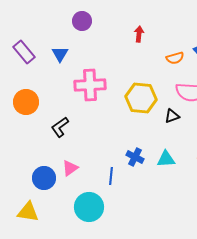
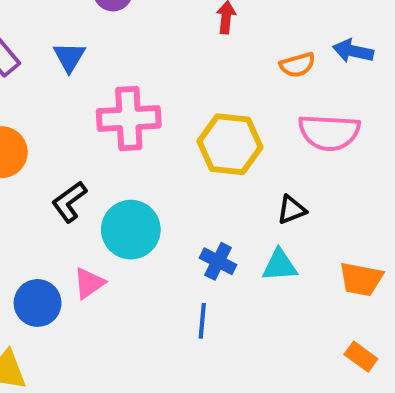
black triangle: (172, 116) -> (292, 210), moved
blue line: (111, 176) -> (202, 321), moved
cyan circle: (89, 207) -> (131, 230), moved

